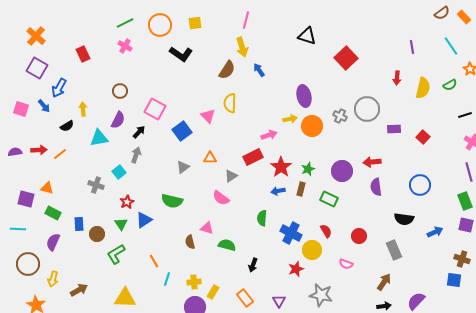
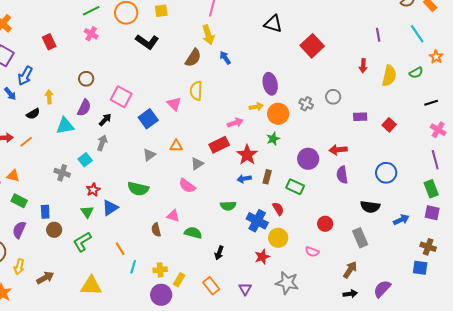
gray circle: (367, 109) -> (333, 97), size x0.6
green star: (308, 169) -> (273, 139), moved
green semicircle: (262, 218) -> (228, 206), turned -98
red semicircle: (326, 231) -> (278, 209), moved
brown circle: (97, 234) -> (54, 230), moved

